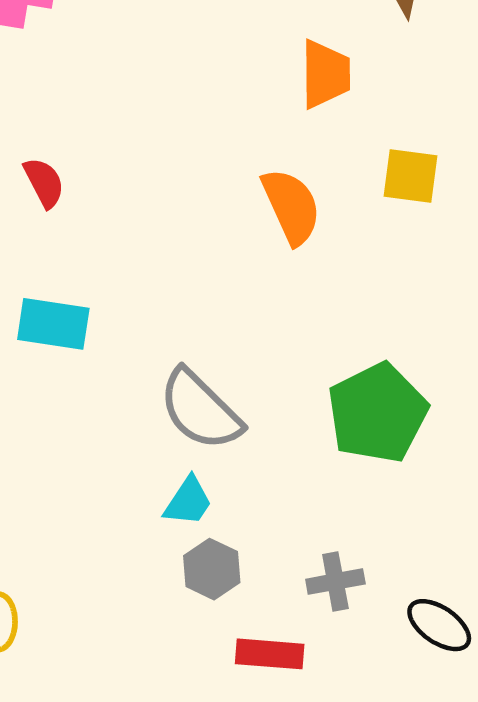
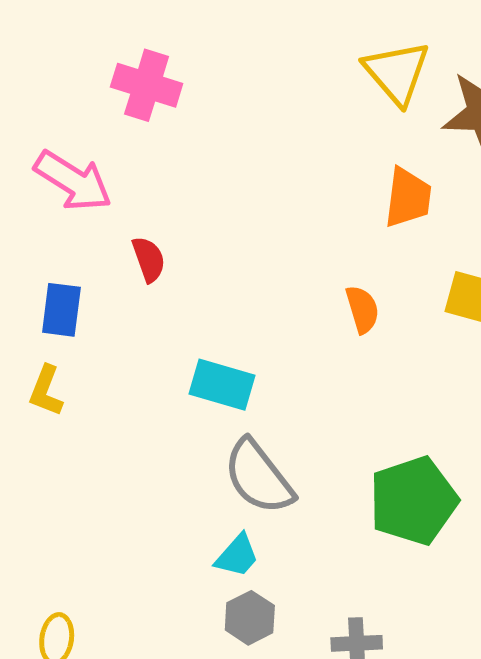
orange semicircle: (291, 206) -> (362, 309), size x0.7
cyan rectangle: (53, 324) -> (222, 385), moved

